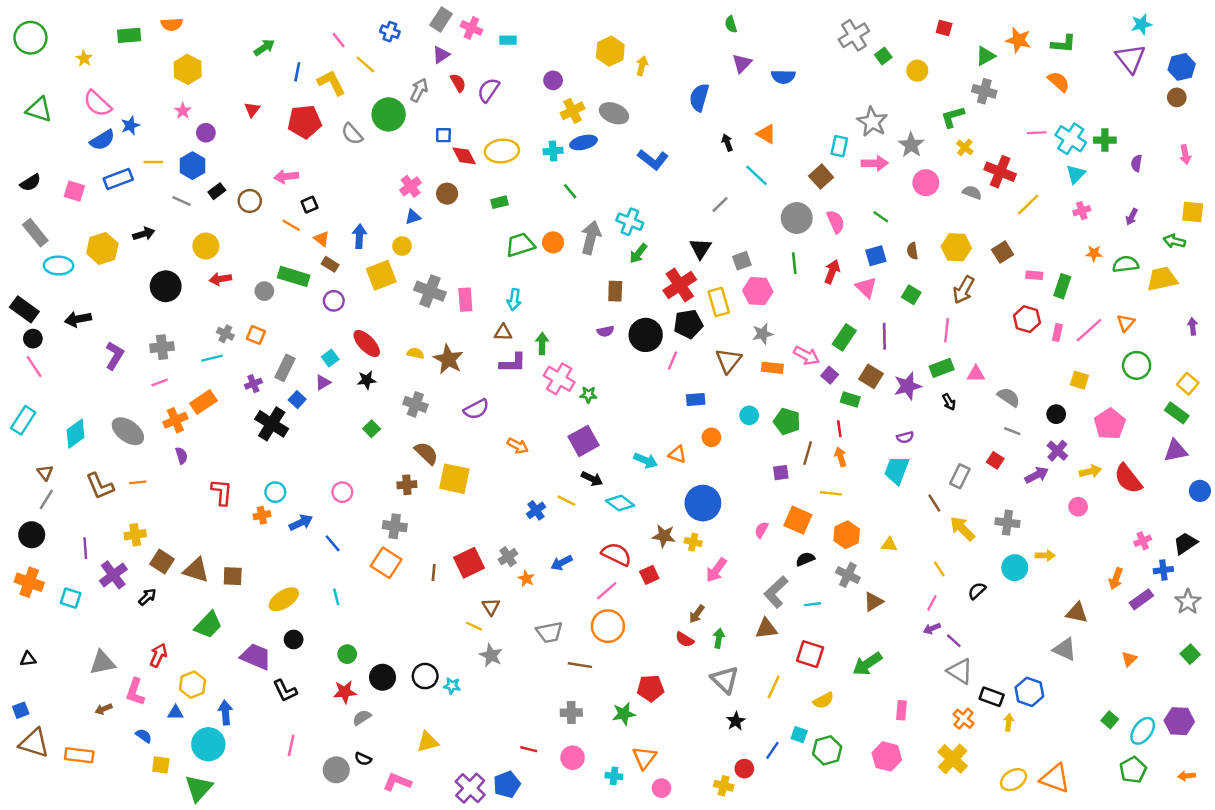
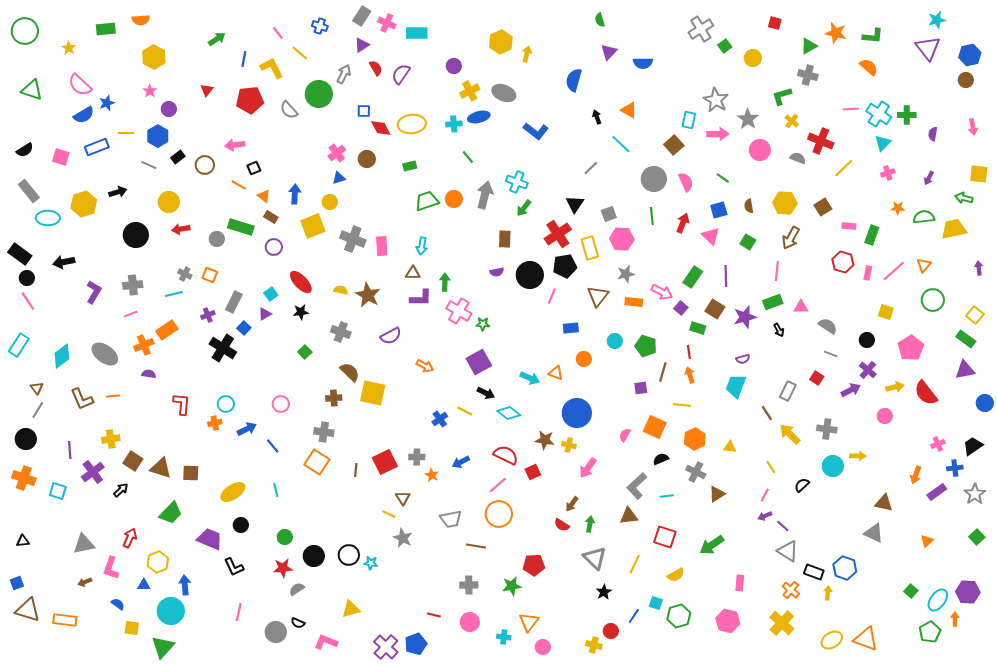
cyan rectangle: (508, 40) -> (417, 33), size x1.5
purple semicircle: (182, 456) -> (149, 374), turned -64
gray cross: (508, 557) -> (417, 457), turned 35
orange arrow: (1187, 776) -> (955, 619), moved, turned 96

